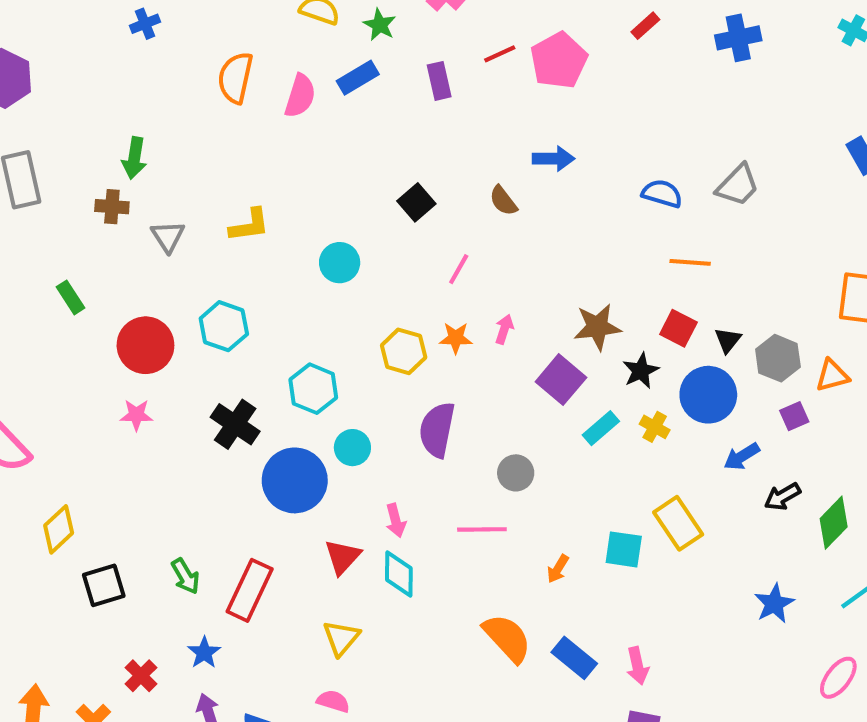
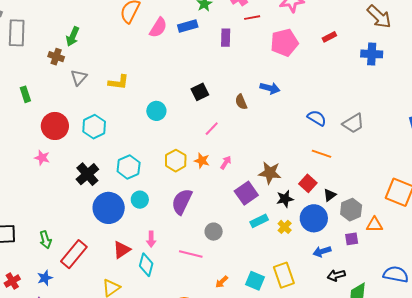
red line: (500, 54) -> (252, 18), moved

